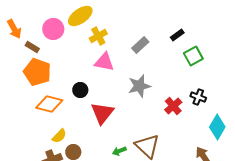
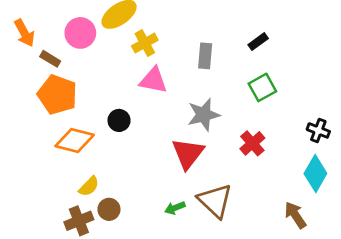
gray rectangle: (140, 45) -> (205, 56), turned -42
green square: (193, 56) -> (262, 87), moved
black cross: (198, 97) -> (318, 130), moved
red triangle: (102, 113) -> (188, 153), moved

